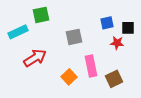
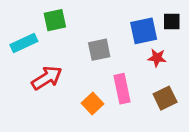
blue square: (107, 23) -> (144, 31), size x1.5
black square: (128, 28) -> (172, 22), moved
brown square: (114, 79) -> (165, 98), moved

